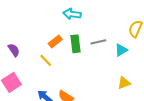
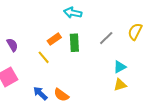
gray line: (98, 42) -> (106, 38), moved, turned -35
cyan triangle: (121, 50) -> (120, 67), moved

